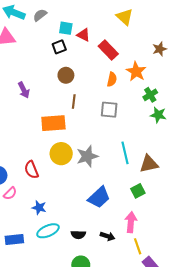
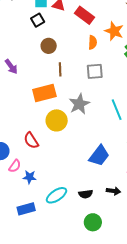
gray star: (87, 156) -> (79, 104), moved
blue star: (39, 208) -> (30, 177), moved

